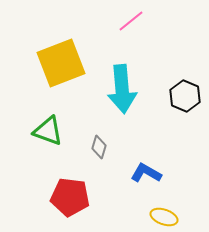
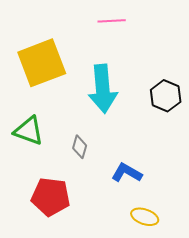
pink line: (131, 21) -> (112, 21), turned 36

